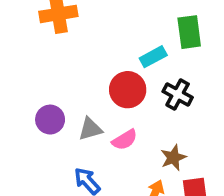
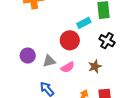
black cross: (178, 94) -> (107, 41), moved
brown star: (173, 158) -> (95, 66), moved

